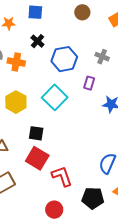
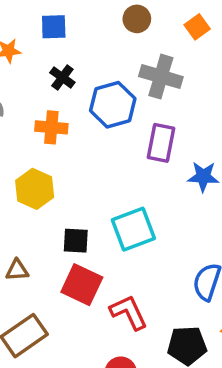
gray cross: (102, 57) -> (161, 77), moved, size x1.6
orange cross: (16, 62) -> (51, 127), moved
purple rectangle: (89, 83) -> (161, 143), size x1.5
cyan square: (55, 97) -> (133, 229), moved, turned 30

